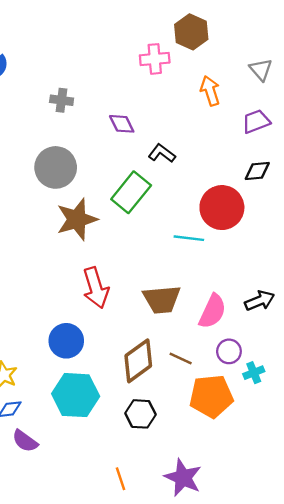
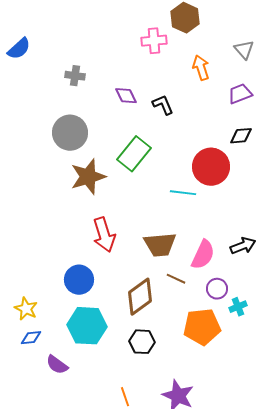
black L-shape: (162, 153) -> (163, 105), moved, turned 30
brown line: (181, 358) -> (176, 279), moved
purple semicircle: (25, 441) -> (57, 365), moved

